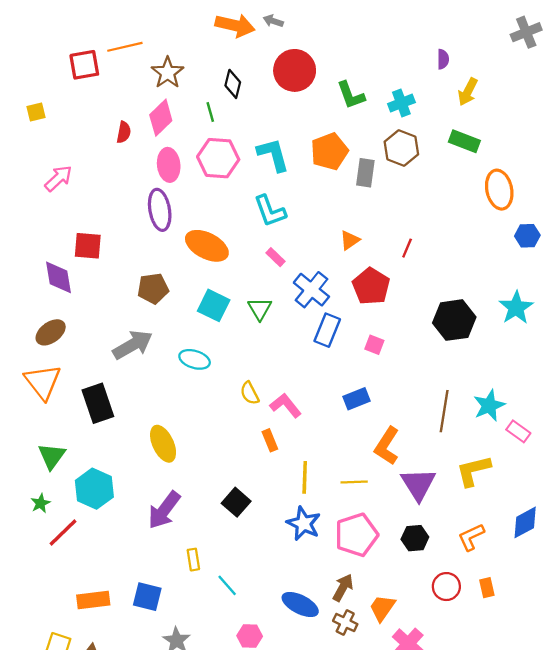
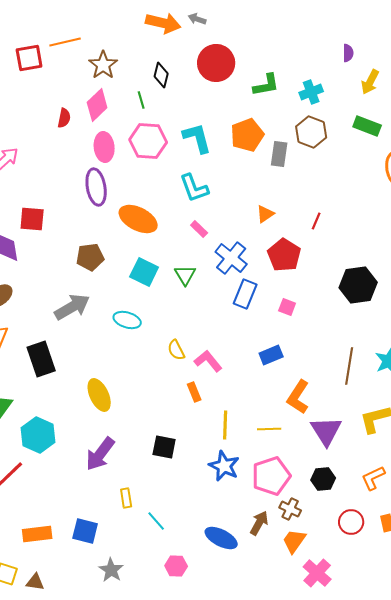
green L-shape: (351, 95) -> (266, 85), turned -80
black square: (236, 502) -> (164, 447), turned -30
brown cross: (345, 622) -> (290, 509), moved

